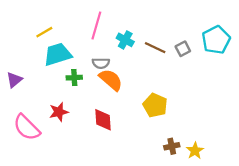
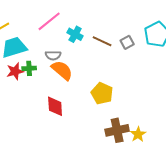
pink line: (96, 25) -> (49, 21), turned 35
red star: (59, 112) -> (15, 71), moved
brown cross: (172, 146) -> (117, 130), size x1.6

